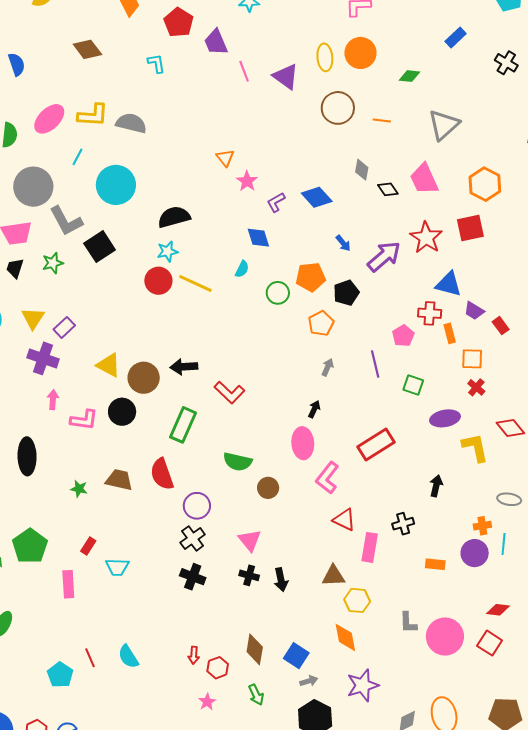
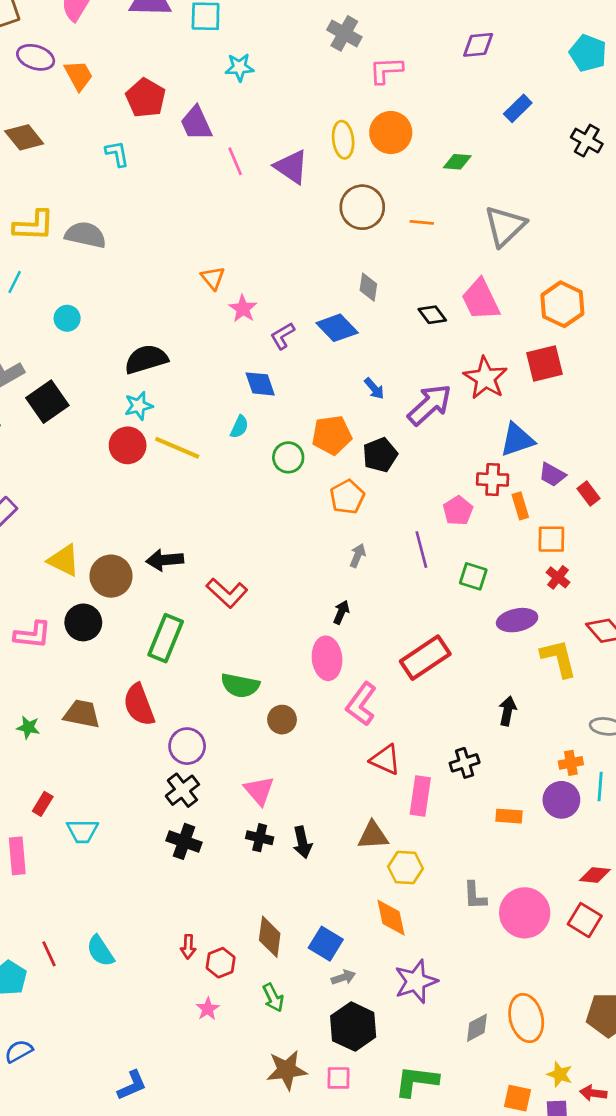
gray diamond: (362, 170) -> (368, 287), moved
cyan circle: (116, 185) -> (67, 318), size x0.5
blue triangle: (449, 284) -> (517, 440), turned -32

